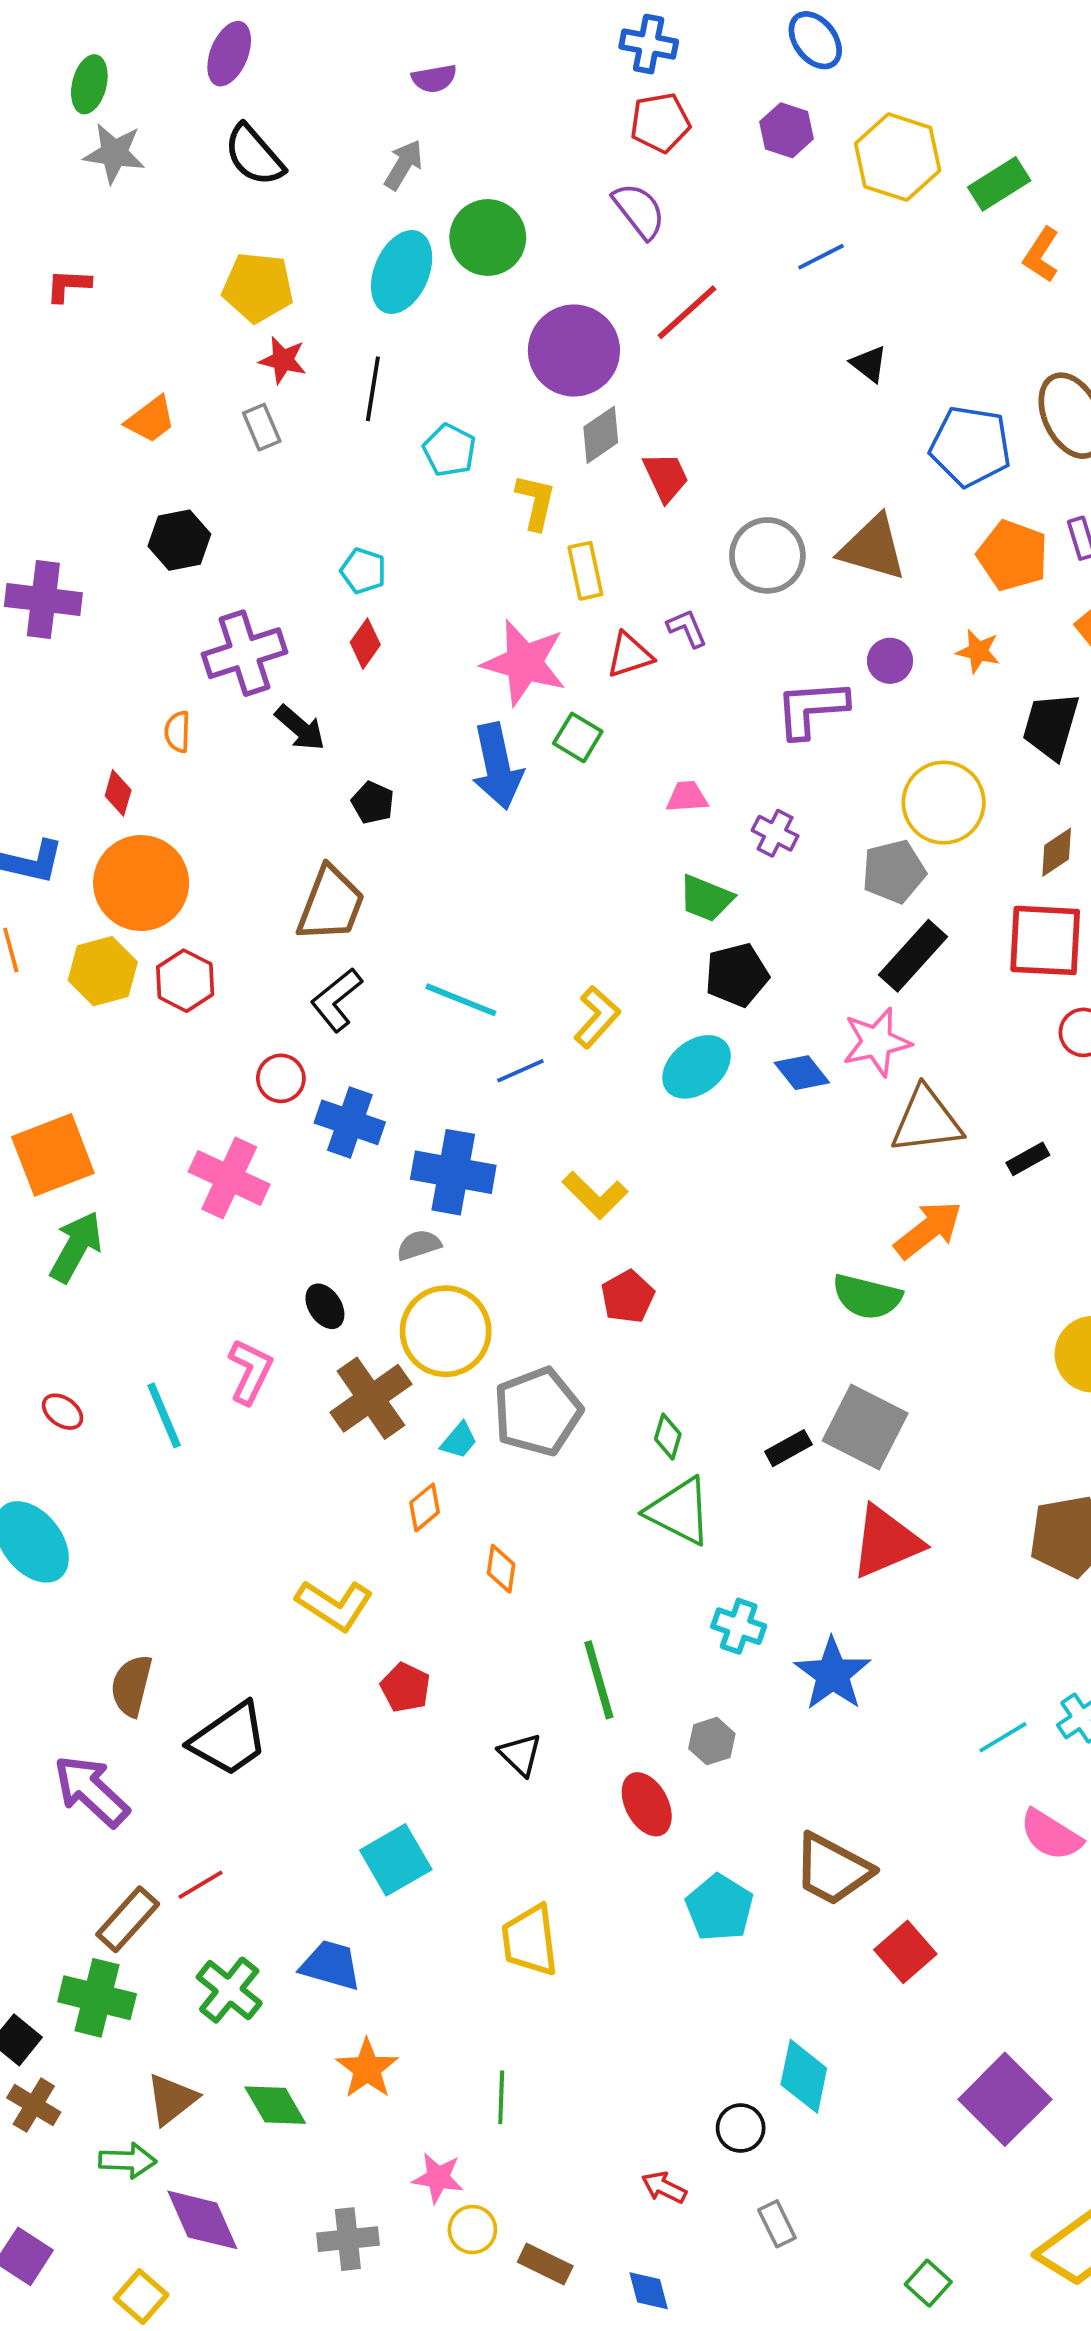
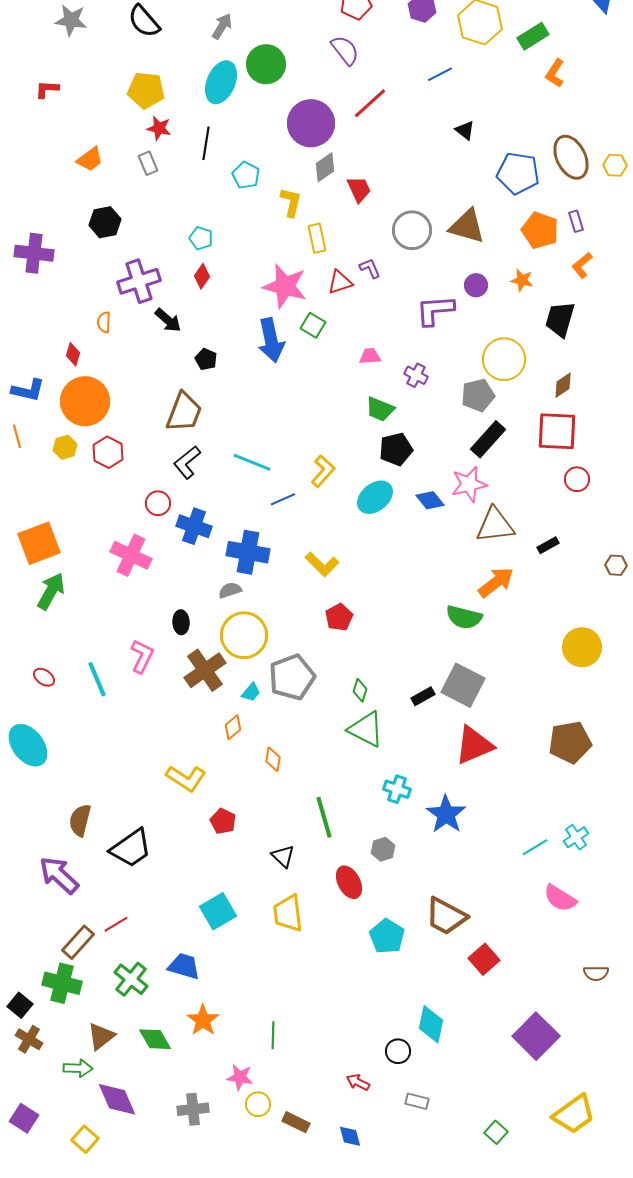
yellow hexagon: (103, 971) -> (65, 447), size x0.7
black ellipse: (325, 1306) -> (181, 622), turned 30
yellow trapezoid: (530, 1940) -> (288, 913), moved
gray rectangle: (777, 2224) -> (417, 1101), turned -50

